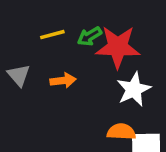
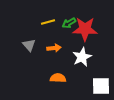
white star: (134, 89) -> (82, 57), moved
orange semicircle: (121, 132) -> (58, 78), moved

